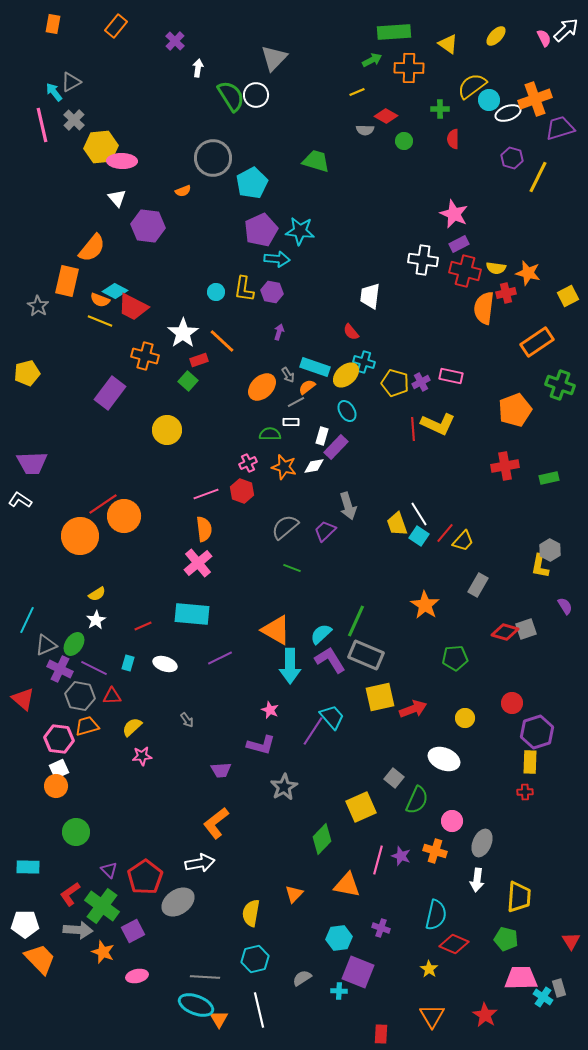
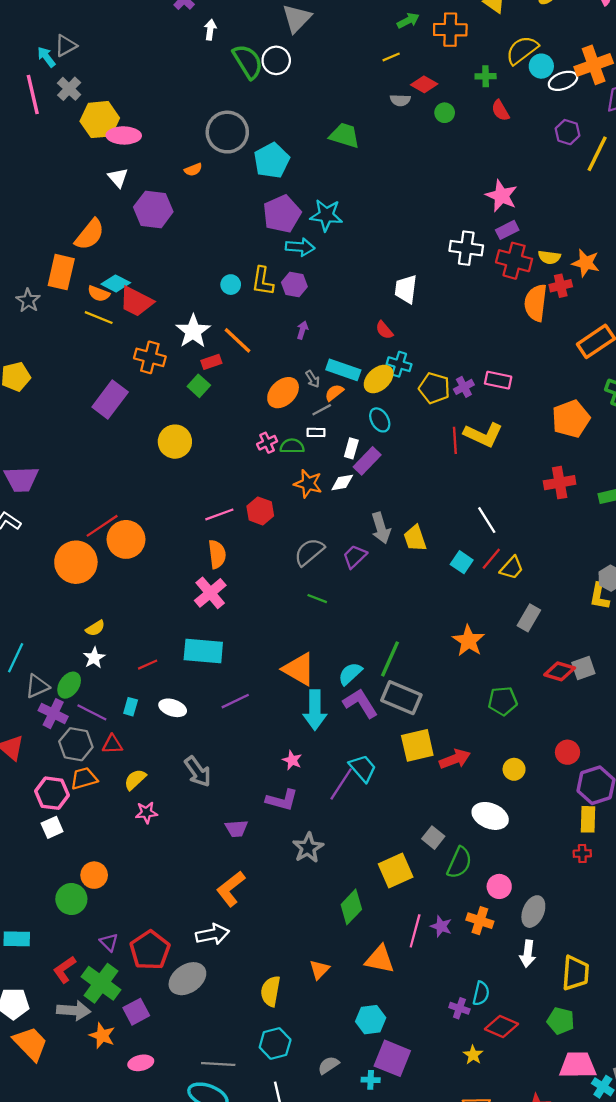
red semicircle: (453, 139) -> (500, 110), turned -30
pink cross: (248, 463) -> (267, 443), moved
white line: (419, 514) -> (487, 520), moved
yellow trapezoid: (397, 524) -> (415, 538), moved
gray arrow: (187, 720) -> (198, 772), size x1.8
orange circle: (56, 786) -> (94, 875), moved
cyan semicircle: (436, 915) -> (481, 993), size x0.7
purple cross: (381, 928) -> (459, 1008), moved

